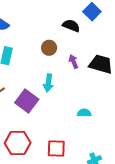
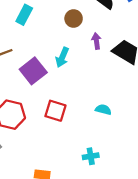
cyan semicircle: (84, 113) -> (103, 110), moved
red square: (56, 149) -> (55, 111), moved

